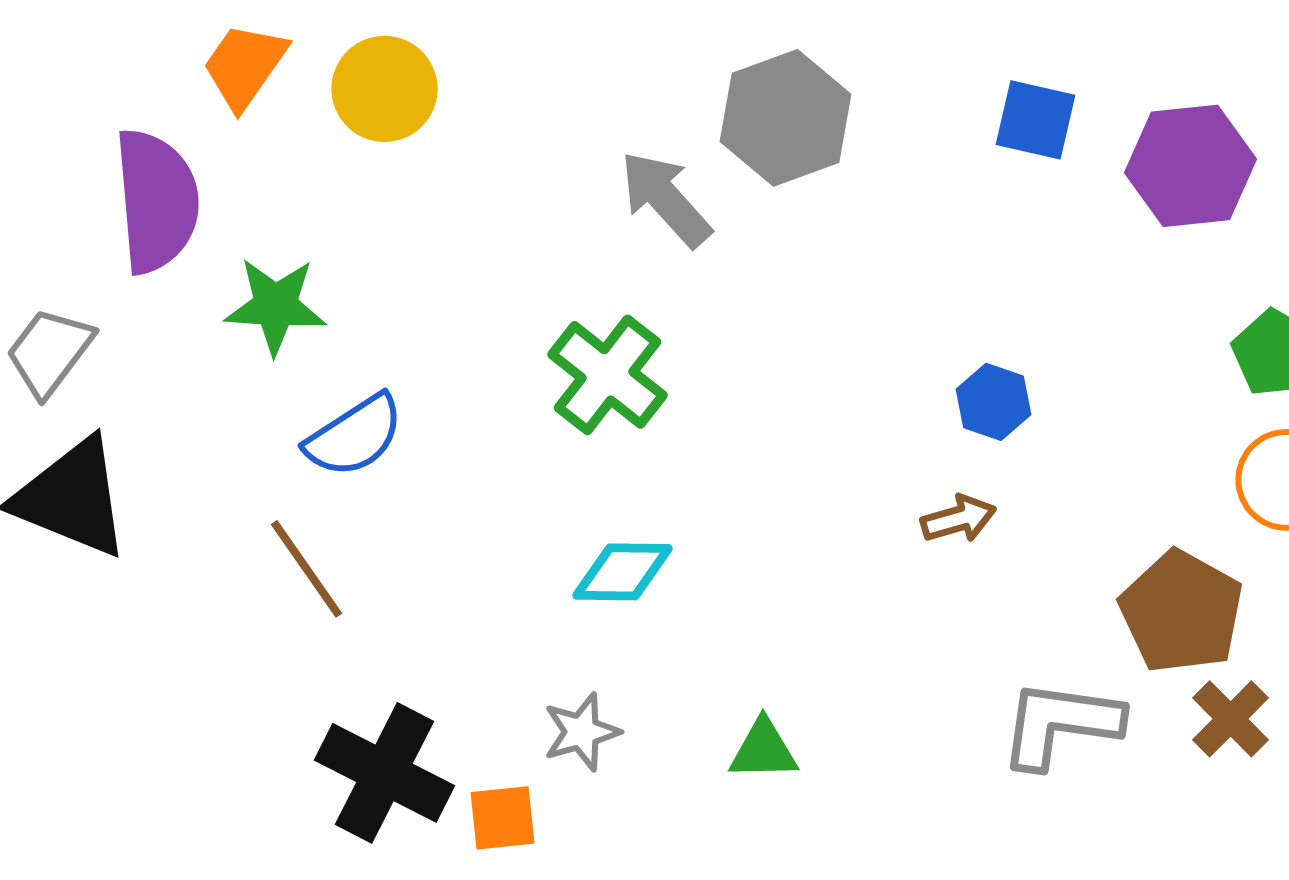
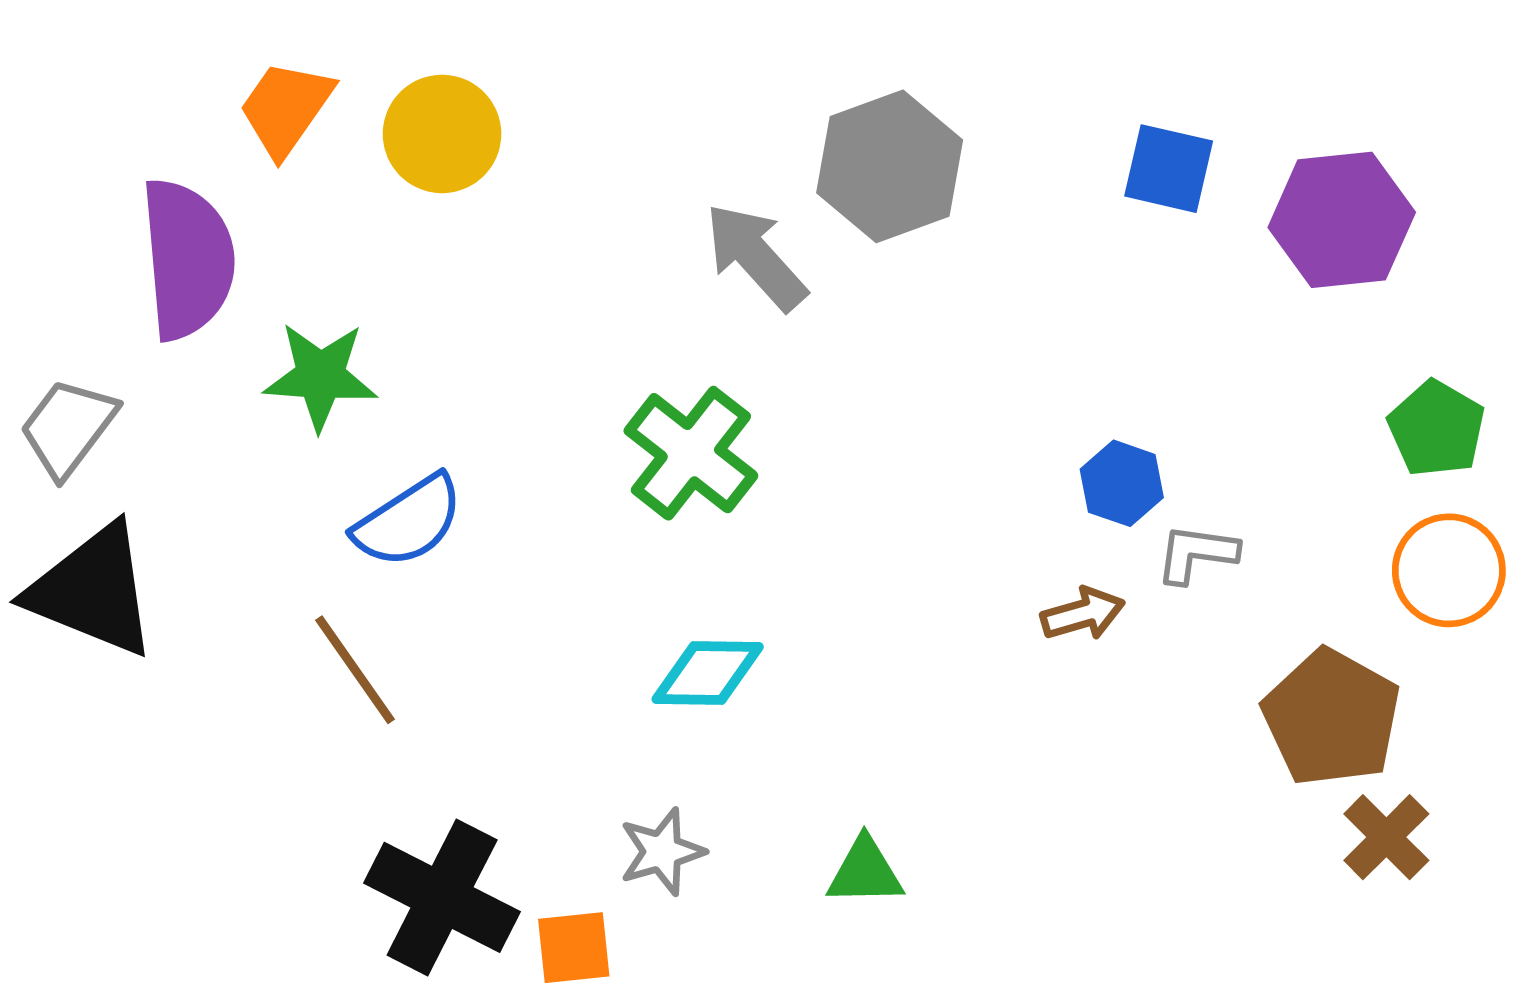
gray L-shape: (1060, 724) -> (1197, 554), moved, size x0.6

